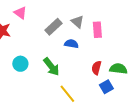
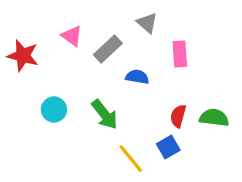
pink triangle: (20, 13) -> (72, 36), moved
gray triangle: (77, 22) -> (147, 23), moved
blue square: (106, 87) -> (168, 147), moved

